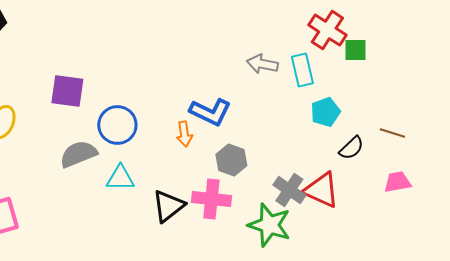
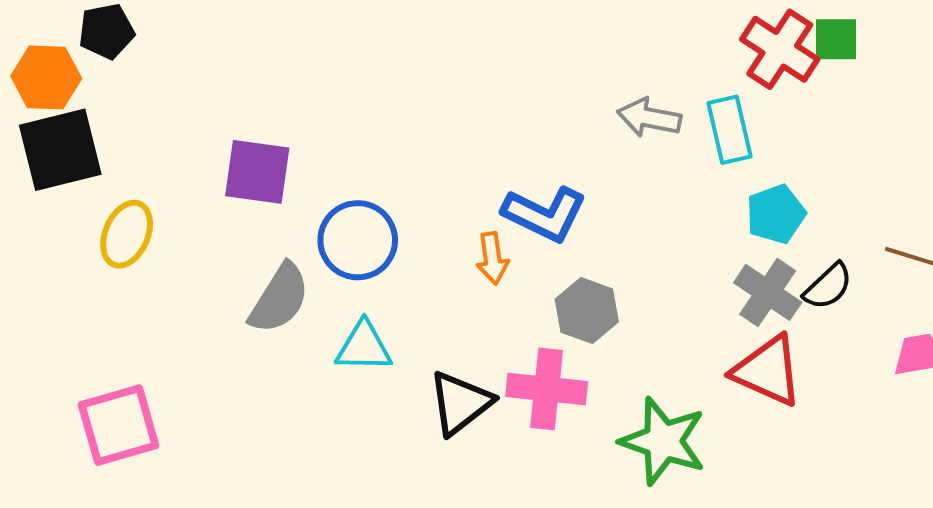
green square: (355, 50) -> (836, 39), moved
gray semicircle: (78, 154) -> (279, 298), turned 144
gray cross: (289, 190) -> (768, 292), moved

